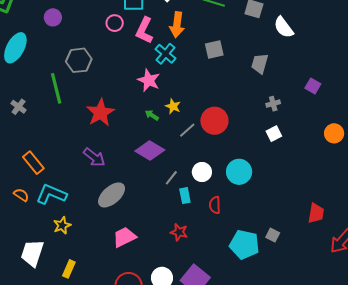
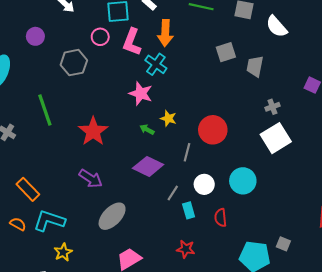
gray square: (214, 49) -> (226, 52), moved
gray hexagon: (79, 60) -> (74, 63), moved
gray line: (187, 130) -> (187, 152), moved, turned -30
white square: (274, 134) -> (276, 138), size x1.8

